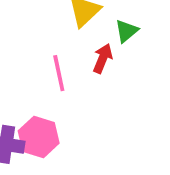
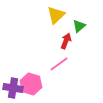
pink line: (59, 73) -> (59, 64), moved, turned 66

